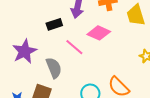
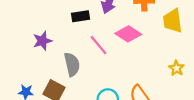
purple star: (25, 51) -> (42, 41), size x0.7

